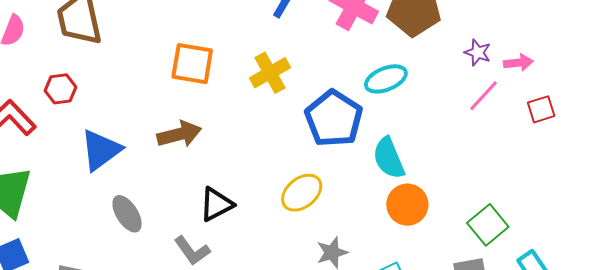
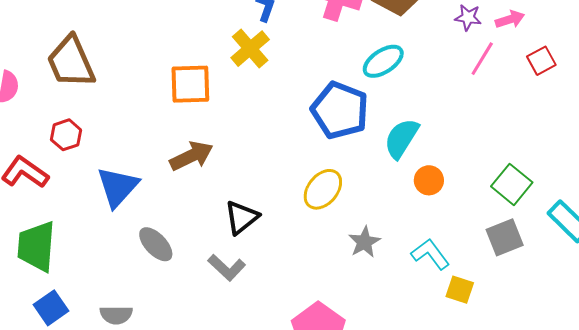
yellow cross: (270, 73) -> (250, 49), moved
cyan semicircle: (389, 158) -> (401, 138), turned 66
orange circle: (407, 205) -> (429, 180), size x0.7

